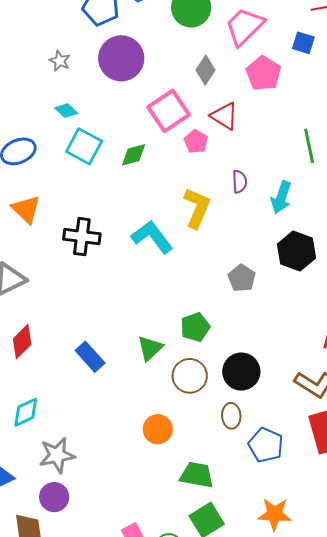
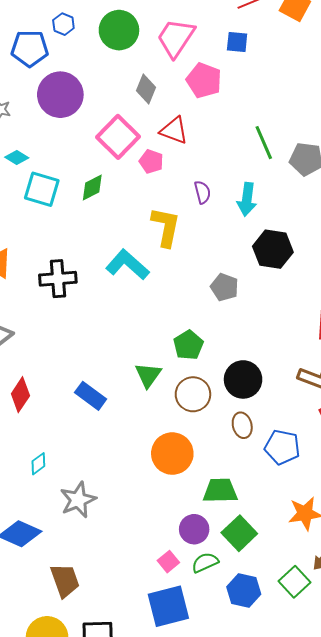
cyan diamond: (26, 412) -> (38, 464), size x0.7
orange circle: (158, 429) -> (172, 454), size x1.4
purple circle: (54, 497) -> (194, 529), moved

